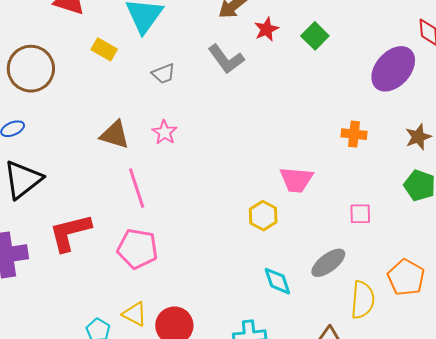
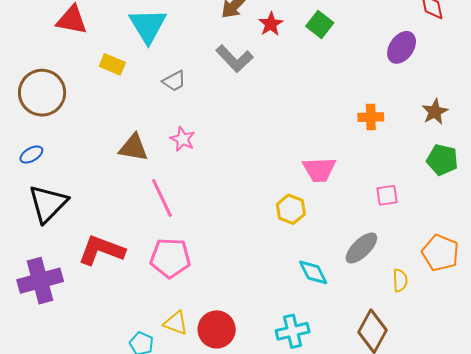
purple ellipse: (393, 69) -> (402, 47), size x0.7
red L-shape: (70, 232) -> (101, 250), turned 42
yellow semicircle: (363, 300) -> (400, 280), size x0.6

